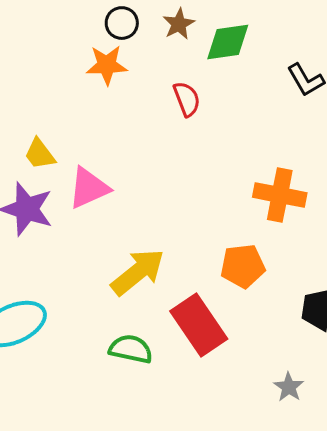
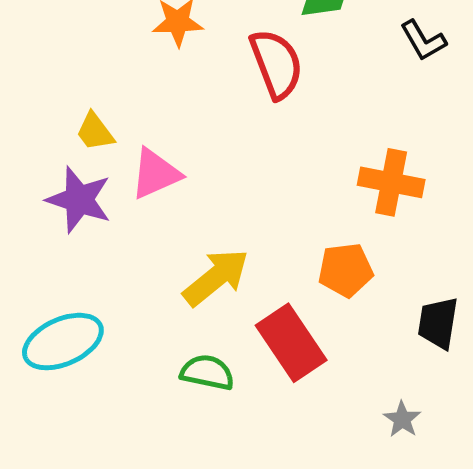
red semicircle: (187, 99) -> (276, 64), size x1.6

